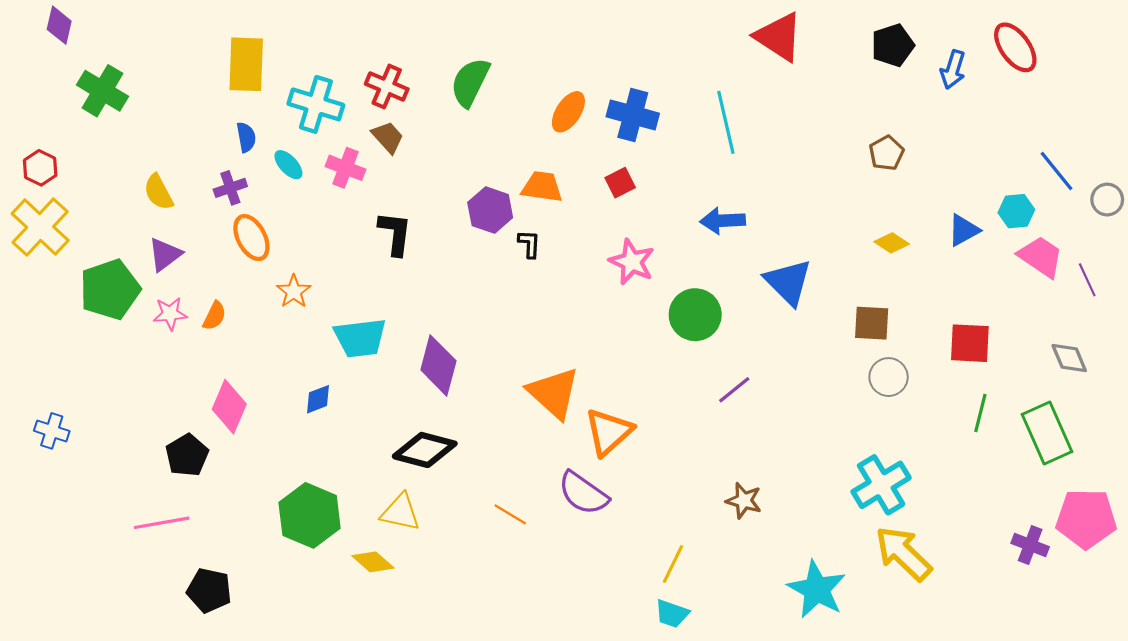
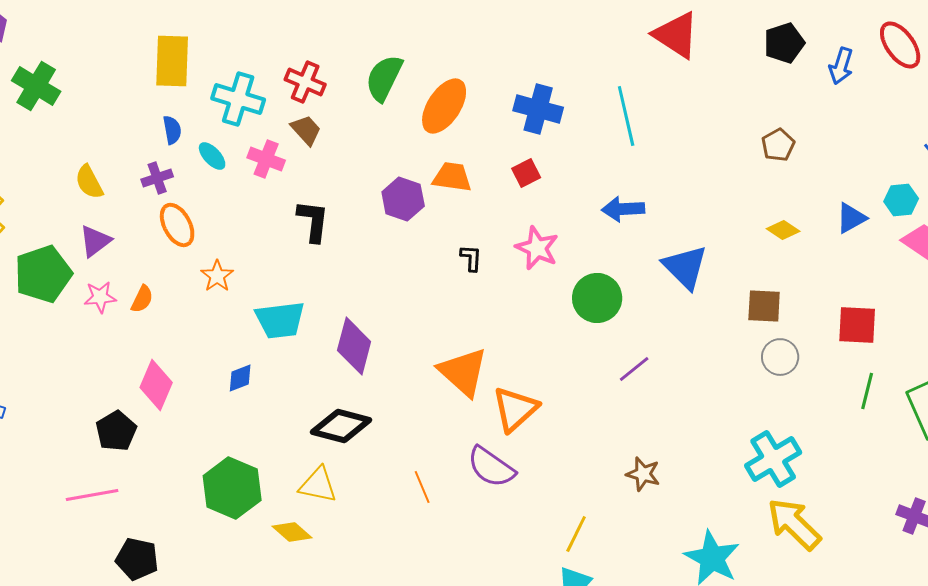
orange ellipse: (568, 112) -> (444, 106), moved, size x1.4
black L-shape: (529, 244) -> (471, 258), moved
orange line: (510, 514) -> (422, 487), turned 36

